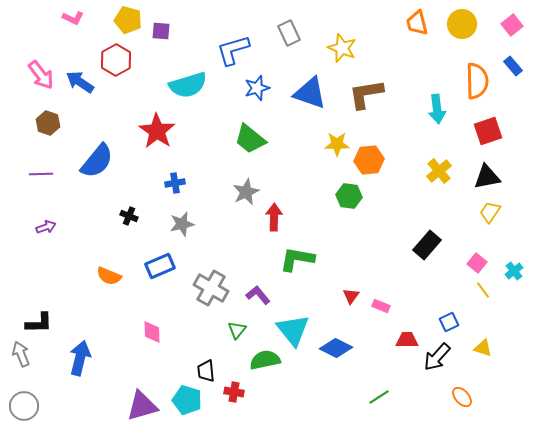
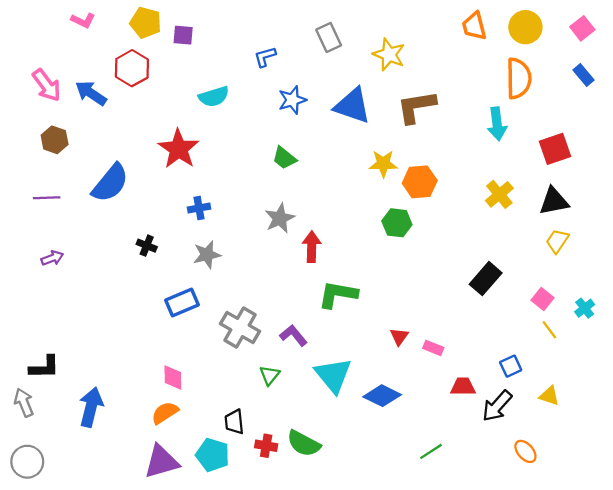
blue L-shape: (233, 50) -> (265, 57), size x0.6
orange semicircle: (477, 81) -> (519, 78), moved
cyan semicircle: (188, 85) -> (214, 97), size x0.7
green trapezoid: (250, 139) -> (284, 158), size x0.7
orange semicircle: (109, 276) -> (165, 413), moved, turned 125
green semicircle: (265, 360) -> (304, 443), moved, turned -140

